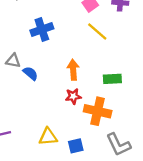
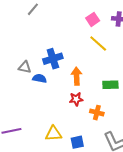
blue cross: (42, 29) -> (53, 59), moved
blue semicircle: (30, 73) -> (39, 78), turned -32
orange cross: (98, 111) -> (97, 113), size x0.6

